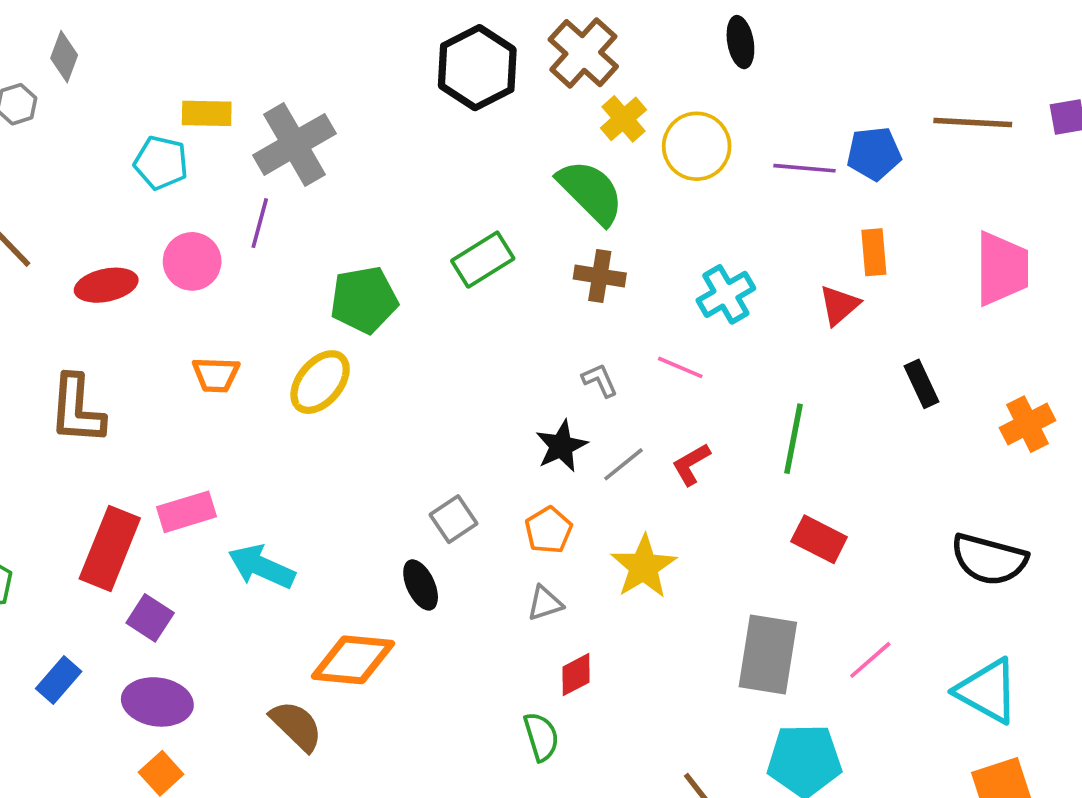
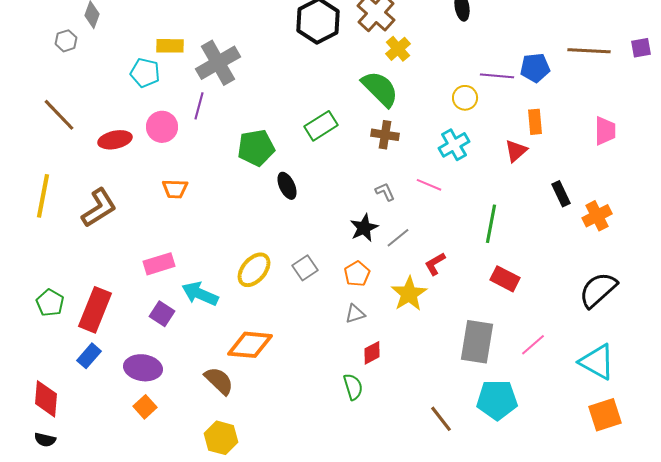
yellow circle: (697, 146) -> (465, 98), moved, size x0.7
pink trapezoid: (1002, 269) -> (605, 131), size x0.7
yellow ellipse: (320, 382) -> (254, 270), moved
brown L-shape: (77, 409) -> (99, 208), turned -126
orange cross: (1027, 424) -> (597, 216), moved
red L-shape: (691, 464) -> (435, 264), moved
red rectangle: (110, 548) -> (95, 310), moved
black semicircle: (989, 559) -> (598, 290), turned 123
black ellipse: (421, 585) -> (287, 186), moved
purple square: (150, 618) -> (162, 314), moved

